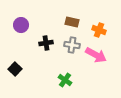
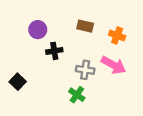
purple circle: (21, 25) -> (38, 30), moved
gray cross: (72, 45) -> (85, 70), moved

